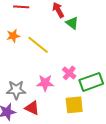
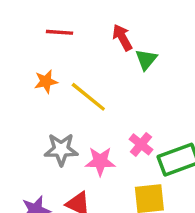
green triangle: (72, 23) -> (146, 59), turned 32
gray star: (16, 90) -> (61, 149), moved

